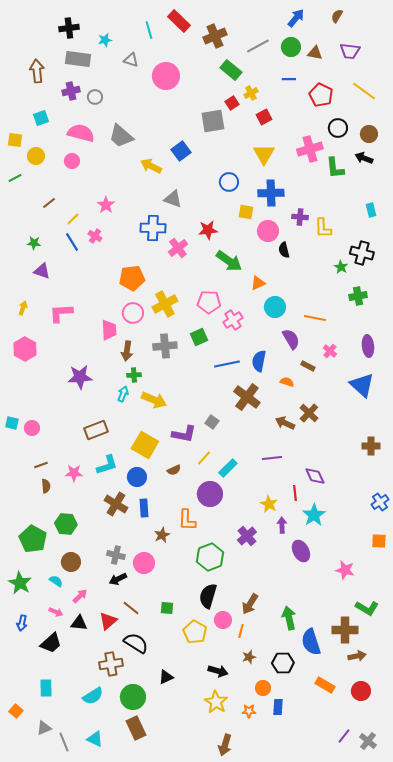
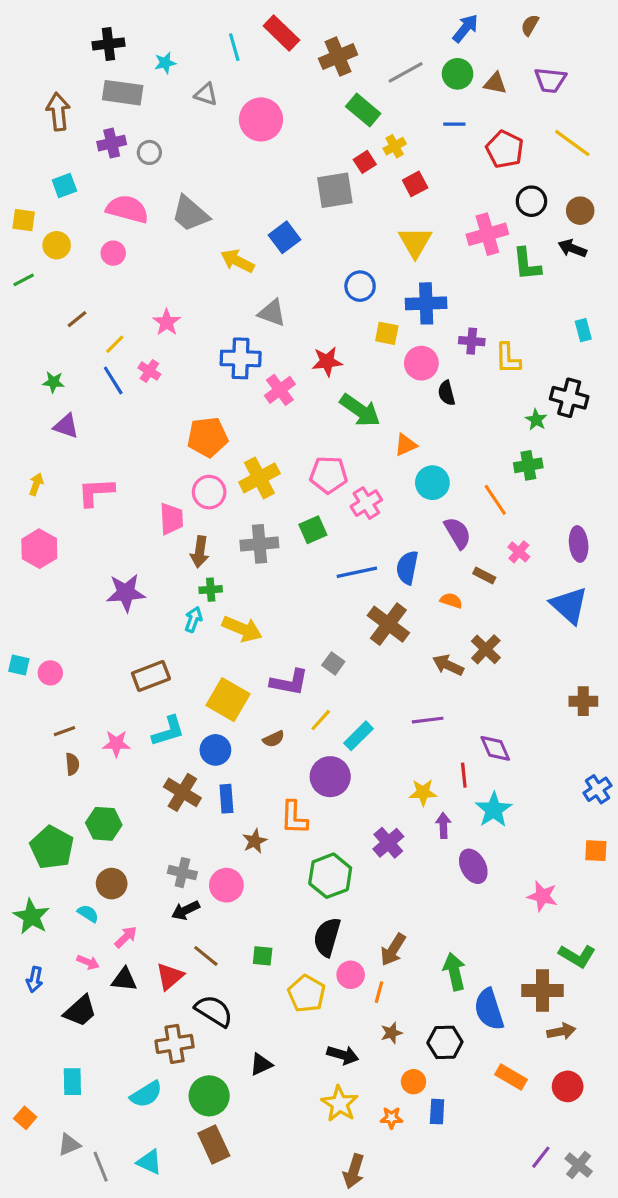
green cross: (358, 296) -> (528, 465), moved
orange line: (315, 318) -> (495, 500), turned 45
yellow star: (269, 504) -> (423, 792), turned -30

